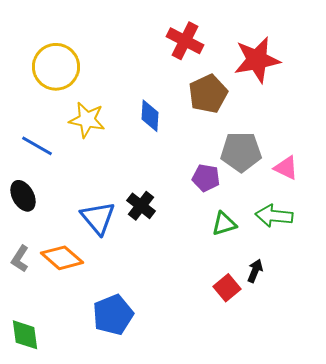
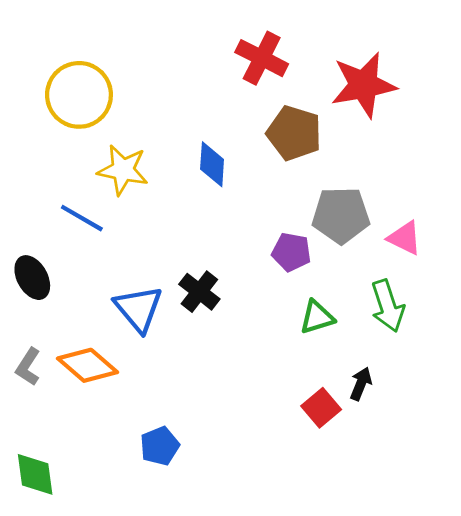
brown pentagon: (208, 94) -> (294, 133), turned -30
blue line: (37, 146) -> (82, 218), moved
green arrow: (274, 216) -> (388, 306), turned -114
blue pentagon: (113, 315) -> (160, 446), size x0.7

